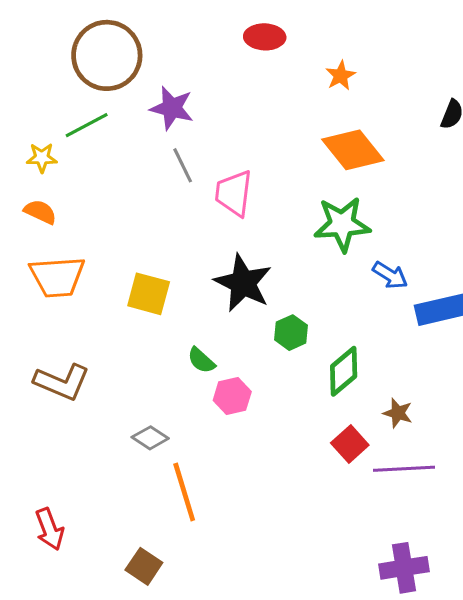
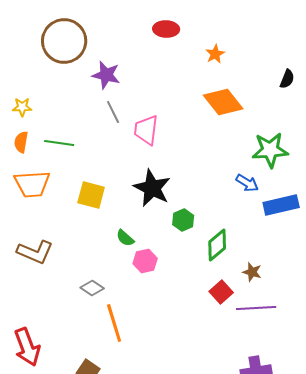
green line: (87, 125) -> (59, 143), moved, turned 36
orange semicircle: (40, 212) -> (21, 142), turned -105
green star: (342, 224) -> (270, 150), moved
red arrow: (50, 529) -> (27, 347), size x1.4

